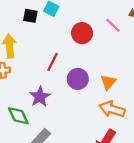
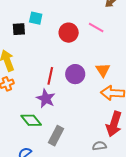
pink line: (113, 25) -> (96, 27), moved
red line: (53, 62) -> (50, 76), moved

